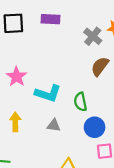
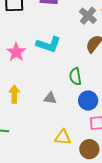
cyan L-shape: (48, 93) -> (49, 44), moved

